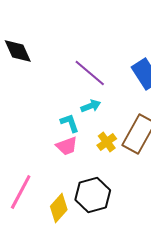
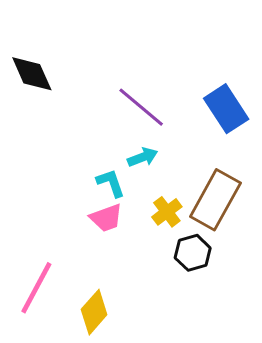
black hexagon: (93, 195) -> (193, 253), moved, size x0.7

